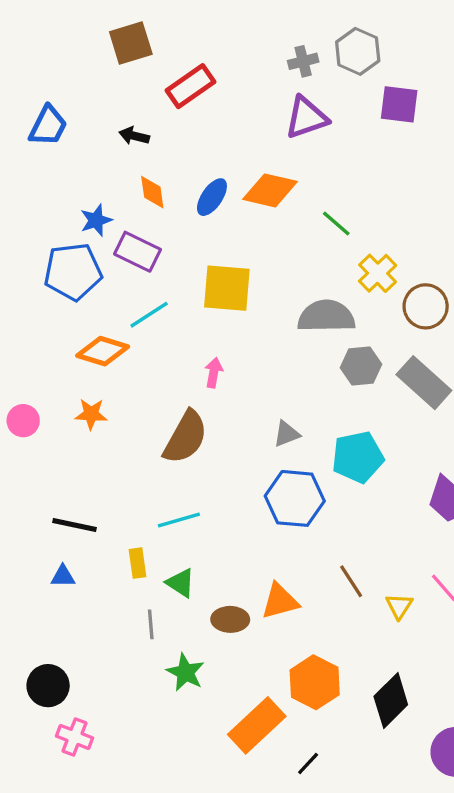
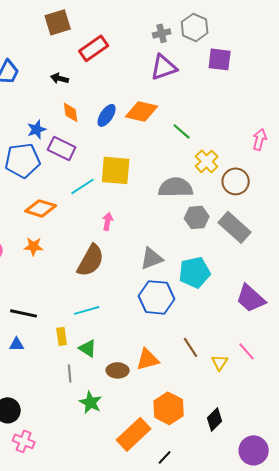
cyan line: (149, 315) -> (83, 186), moved
gray triangle: (287, 434) -> (152, 258), size x1.4
black diamond: (391, 701) -> (215, 419), size x0.7

